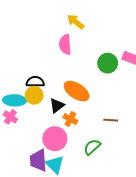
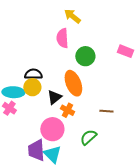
green circle: (108, 63) -> (85, 56), moved
orange ellipse: (77, 91) -> (73, 83), turned 35

